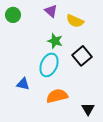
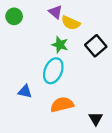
yellow semicircle: (75, 21) -> (71, 23), moved
black square: (82, 56) -> (96, 46), moved

